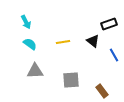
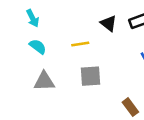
black triangle: (93, 41) -> (109, 23), moved
gray square: (71, 80) -> (91, 76), moved

